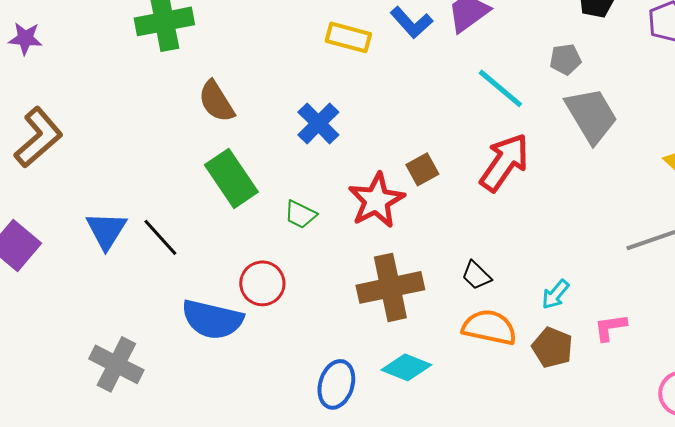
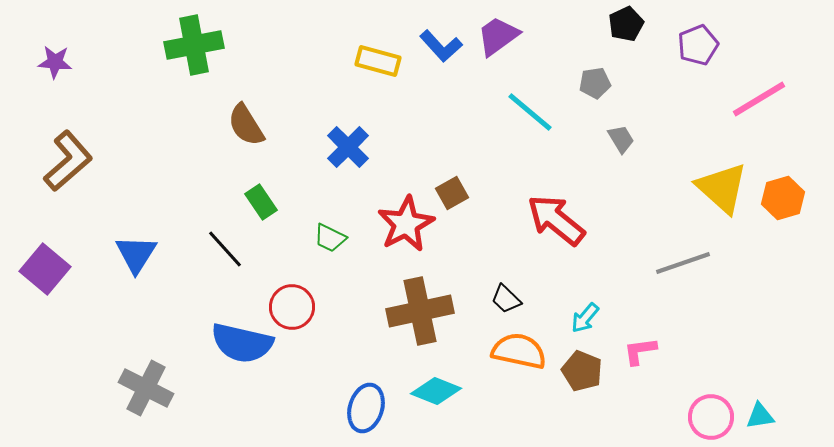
gray trapezoid: (591, 115) -> (621, 139), size x0.5
red arrow: (504, 162) -> (556, 220), moved, turned -86
green rectangle: (231, 178) -> (261, 202), size x0.6
black line: (160, 237) -> (225, 249), moved

